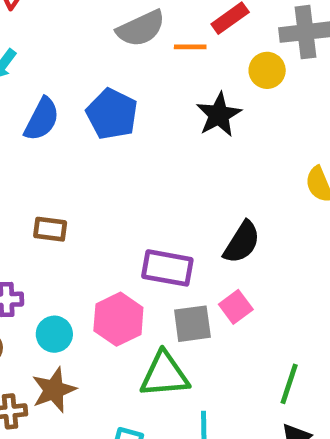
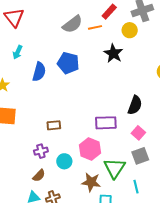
brown rectangle: (50, 229) -> (54, 125), moved
gray square: (192, 324) -> (140, 156), moved
green triangle: (164, 375) -> (115, 168), turned -40
brown star: (54, 390) -> (91, 182), moved, turned -30

